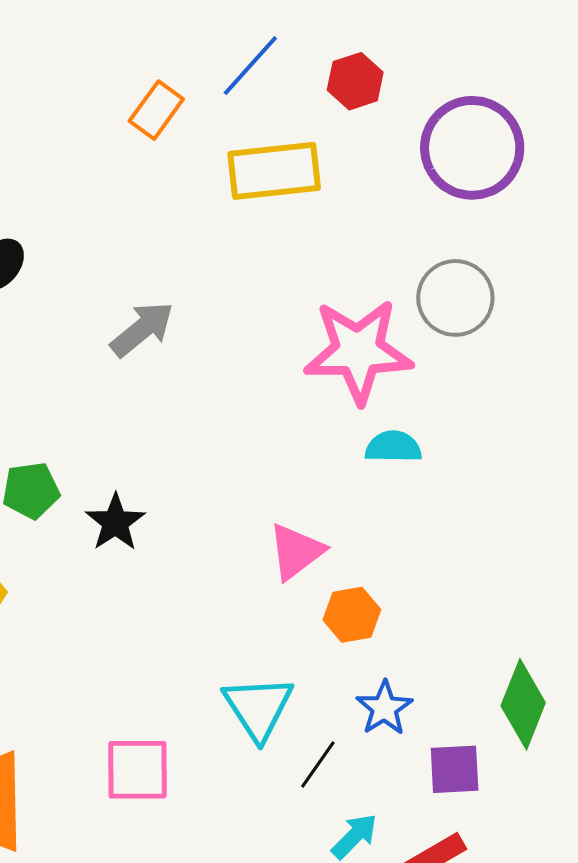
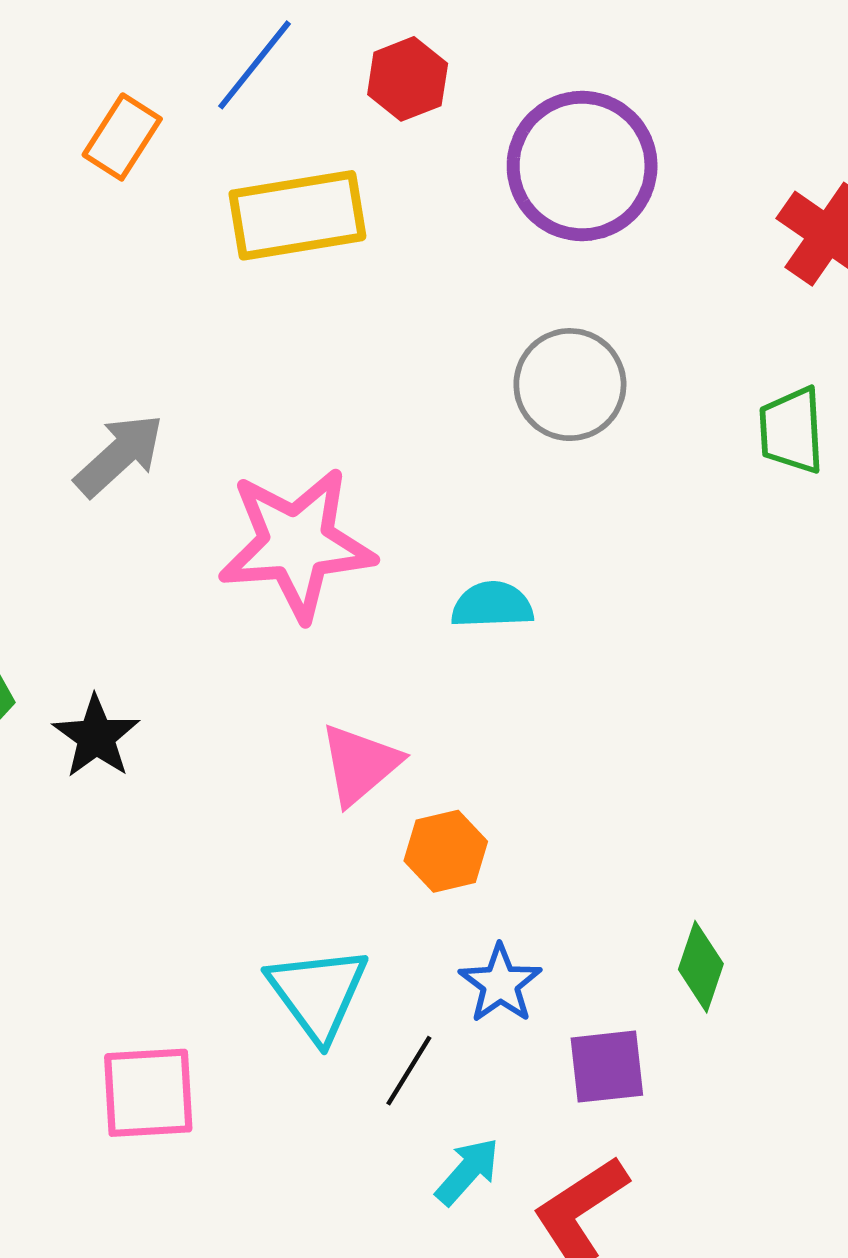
pink star: (358, 351) -> (297, 544), moved
green diamond: (523, 704) -> (701, 967), size x0.7

